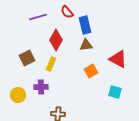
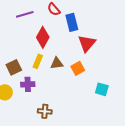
brown triangle: (86, 45) -> (57, 63), moved
brown square: (27, 58) -> (14, 67), moved
red triangle: (118, 59) -> (87, 43), moved, turned 42

